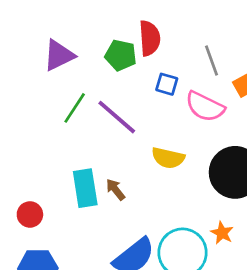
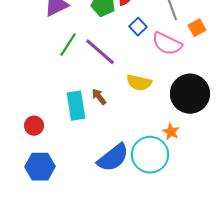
blue square: (167, 84) -> (138, 27), turned 30
brown arrow: (115, 189) -> (99, 97), moved
orange star: (222, 233) -> (171, 132), moved

